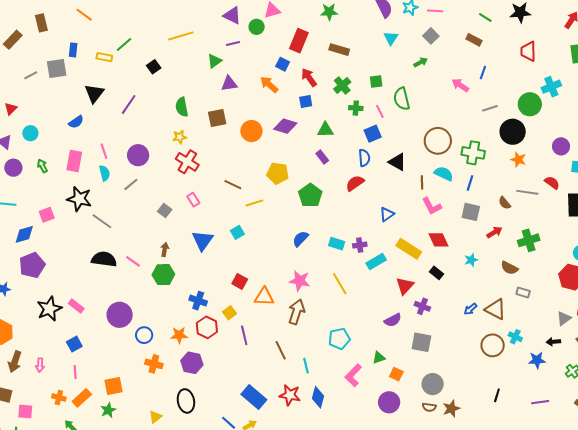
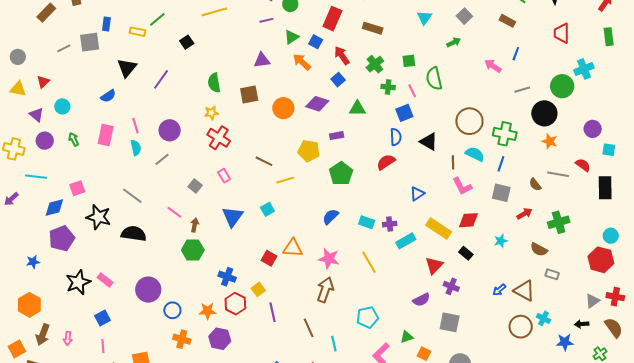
green triangle: (214, 61) -> (292, 37), moved
blue square: (306, 102) -> (338, 80), turned -32
purple rectangle: (322, 157) -> (337, 136), moved, turned -64
black star: (79, 199) -> (98, 217), moved
red diamond: (439, 240) -> (469, 220), turned -70
pink line: (133, 261) -> (174, 212), moved
orange triangle: (264, 297) -> (293, 248), moved

